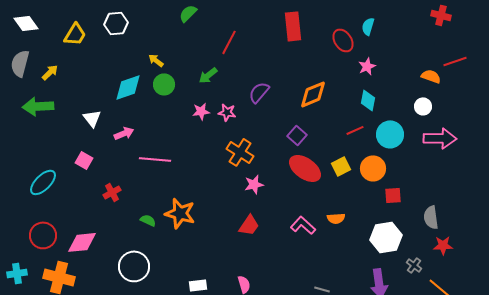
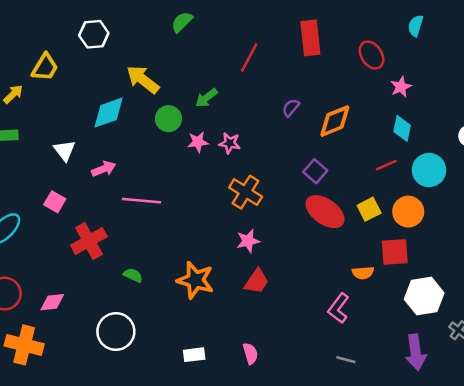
cyan semicircle: (368, 26) -> (416, 26), moved
yellow trapezoid: (75, 34) -> (45, 67), moved
red line: (229, 42) -> (249, 57), moved
yellow arrow: (156, 60) -> (143, 80), size x1.8
green circle: (164, 84) -> (168, 119), moved
purple semicircle: (259, 92) -> (291, 108), moved, size x0.7
pink star: (254, 184) -> (248, 241), moved
red cross: (112, 192) -> (89, 241), size x1.6
red square: (393, 195) -> (395, 252), moved, size x1.4
orange star: (180, 213) -> (195, 280), moved
pink L-shape: (303, 225) -> (338, 308), moved, turned -95
pink diamond: (82, 242) -> (52, 302), size x0.7

